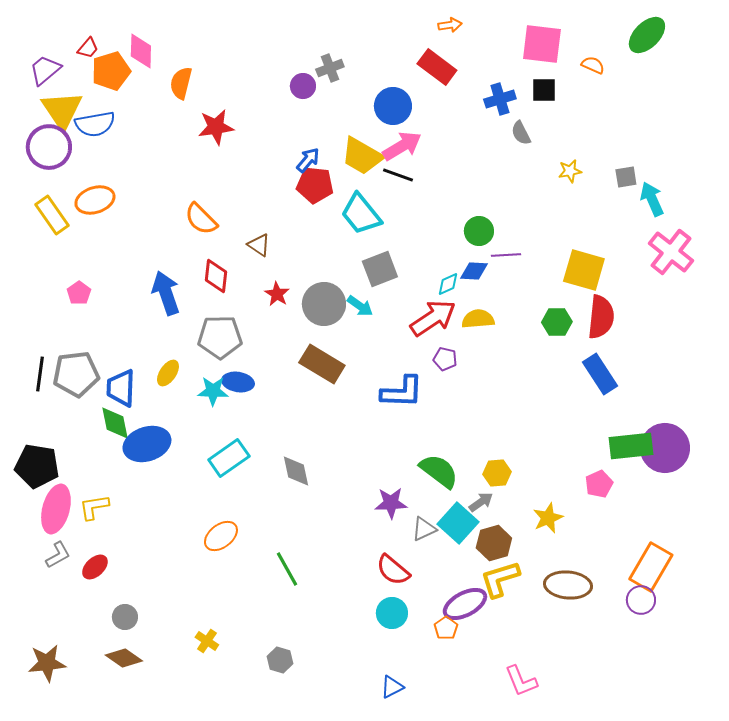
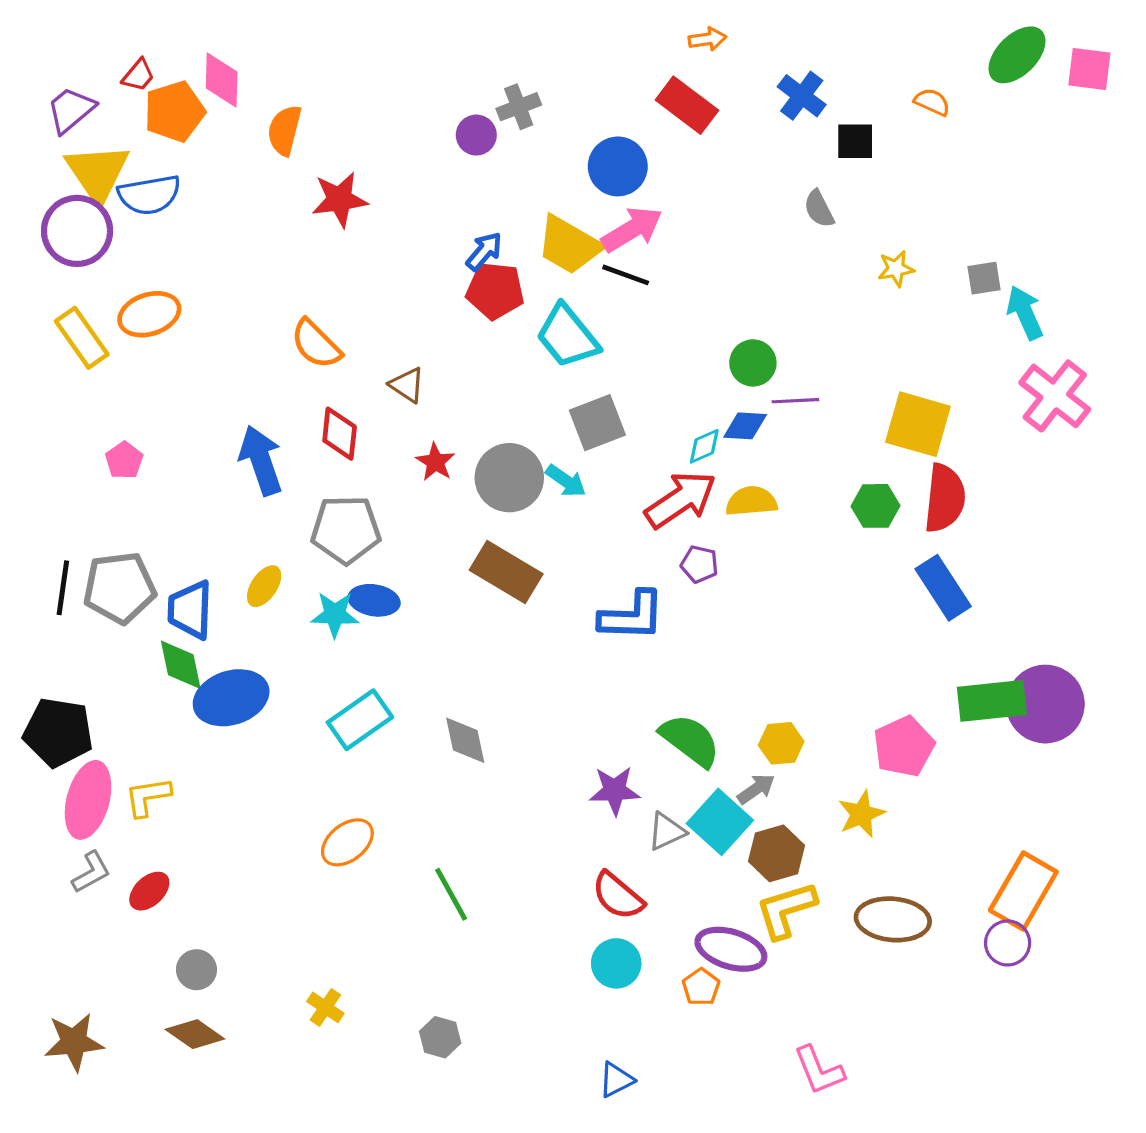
pink square: (542, 44) -> (1089, 69), moved, size x0.7
blue cross: (500, 99) -> (802, 96), moved, turned -36
pink pentagon: (599, 484) -> (904, 746), moved, size x1.4
purple ellipse: (465, 604) -> (731, 949), turned 45

